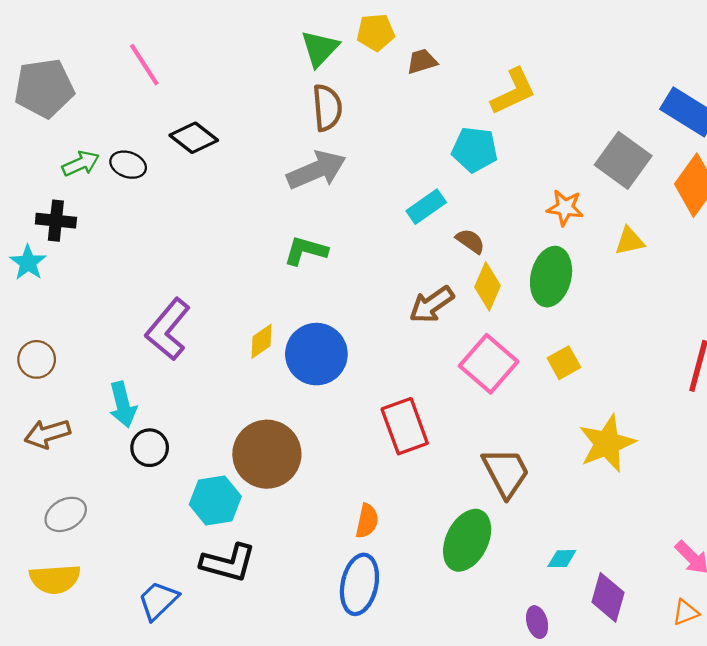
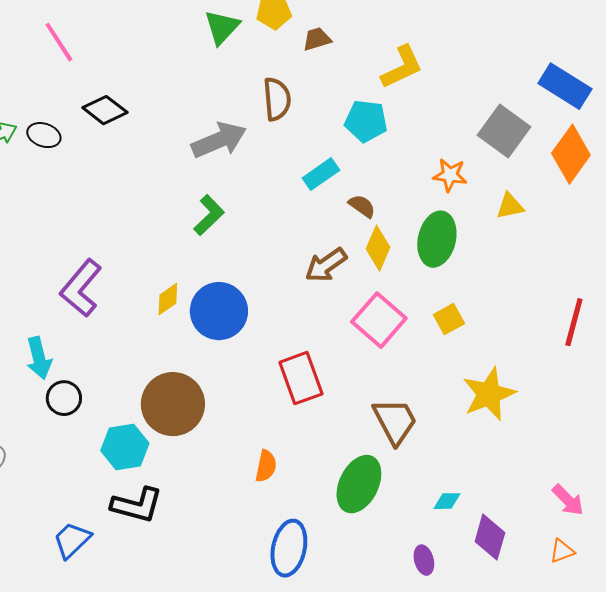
brown semicircle: (327, 108) -> (277, 99), moved
green L-shape: (306, 251) -> (209, 215), turned 120
blue ellipse: (359, 584) -> (289, 548), moved

